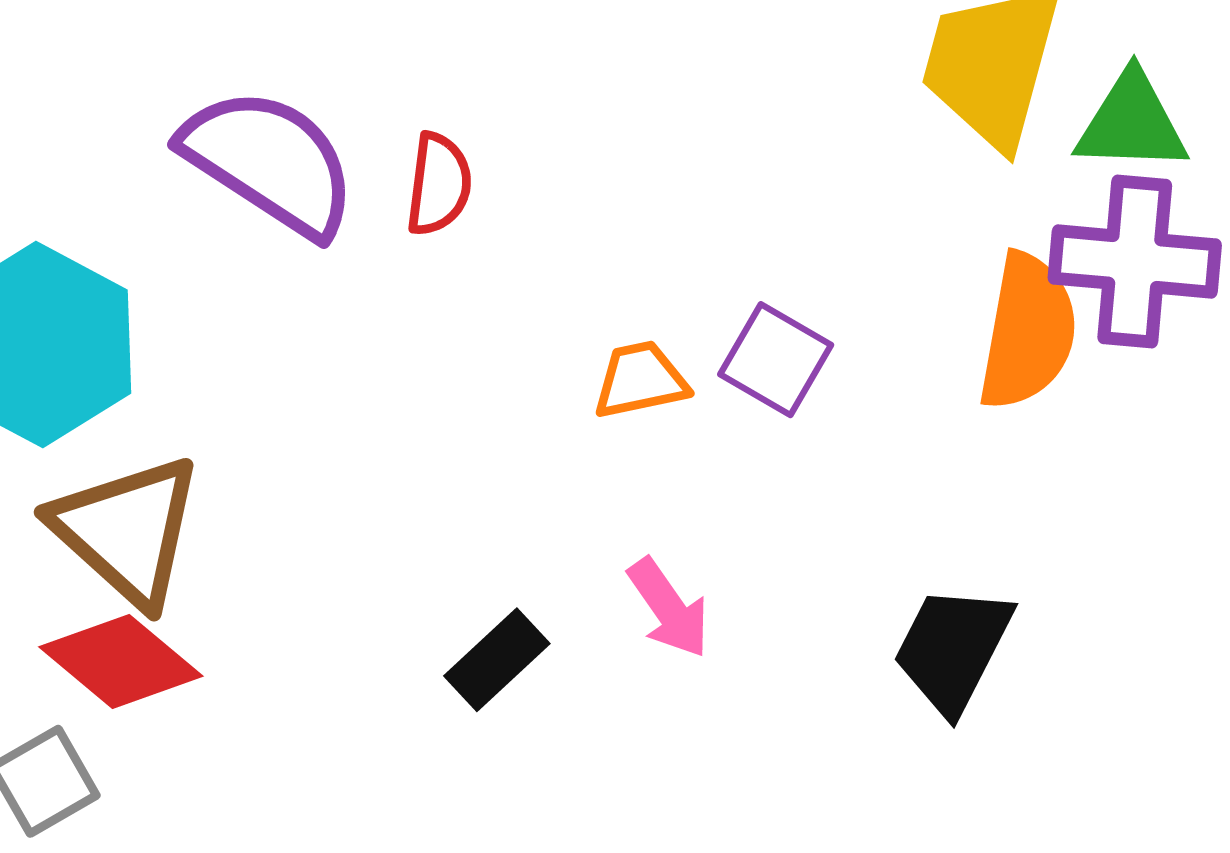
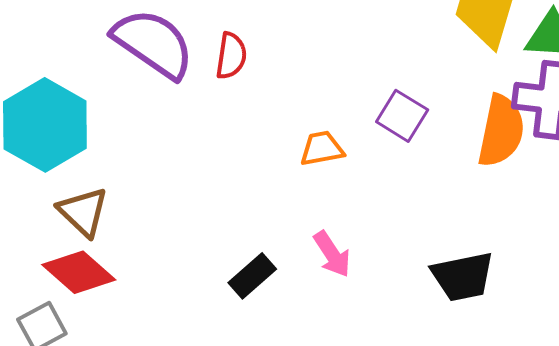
purple square: (776, 360) -> (402, 116), moved
brown triangle: (127, 531) -> (83, 212), size x0.7
black trapezoid: (953, 649) -> (463, 276), turned -130

